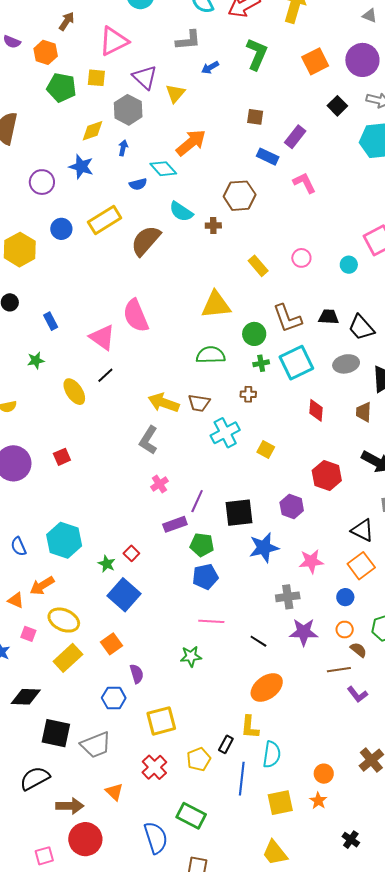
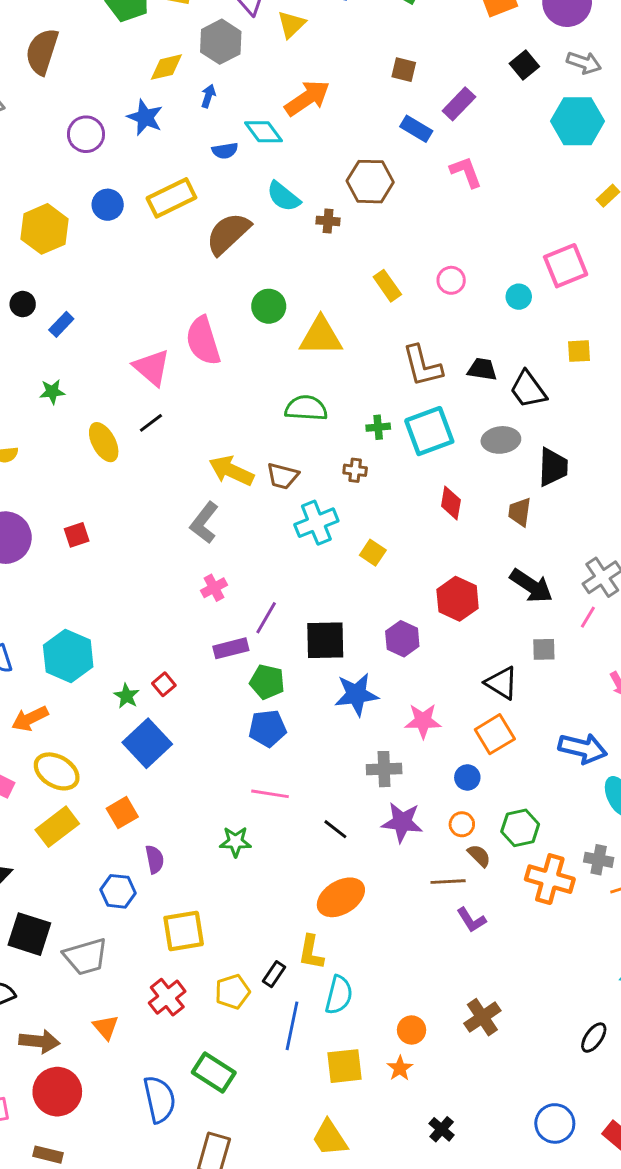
blue rectangle: (51, 321) -> (61, 324), moved, turned 66
green circle: (254, 334) -> (269, 306), moved

